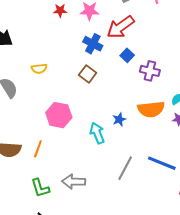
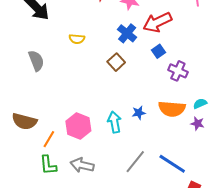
yellow semicircle: (39, 69) -> (77, 39), moved
pink hexagon: (59, 115) -> (78, 126), moved
orange line: (38, 149) -> (49, 139), moved

